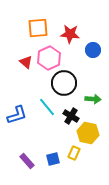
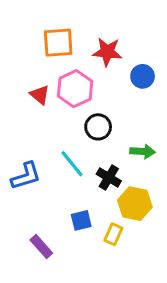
black circle: (64, 83) -> (98, 127), size x0.7
blue square: (53, 159) -> (81, 220), moved

